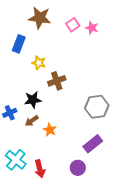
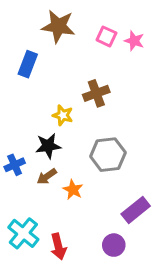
pink square: (73, 25) -> (106, 36), turned -32
yellow star: (39, 63) -> (63, 115), moved
brown cross: (57, 81) -> (96, 93), moved
gray hexagon: (97, 107) -> (108, 155), moved

